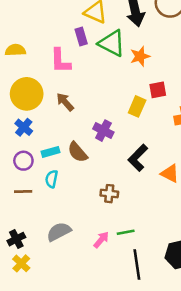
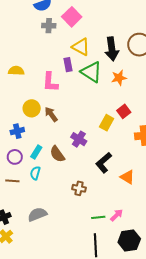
orange star: (140, 56) -> (119, 78), moved
red square: (158, 90) -> (124, 111), turned -32
yellow circle: (27, 94) -> (32, 108), moved, size x0.7
blue cross: (24, 127) -> (17, 131), turned 32
cyan rectangle: (51, 152) -> (36, 152), turned -48
green line: (126, 232) -> (98, 217), moved
pink arrow: (101, 240) -> (117, 215), moved

